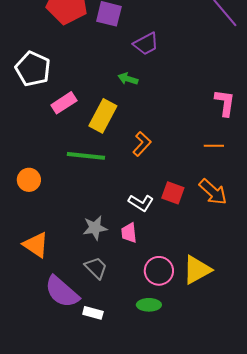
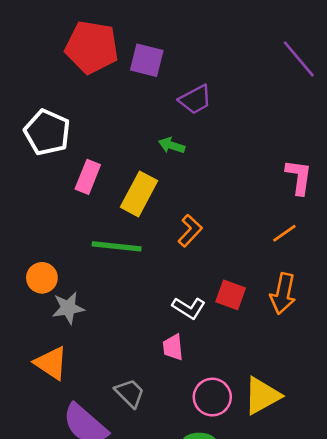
pink rectangle: (64, 103) -> (88, 177), turned -35
orange line: (214, 146) -> (284, 233), turned -36
orange arrow: (213, 192) -> (283, 294), turned 60
gray star: (95, 228) -> (68, 308), moved

